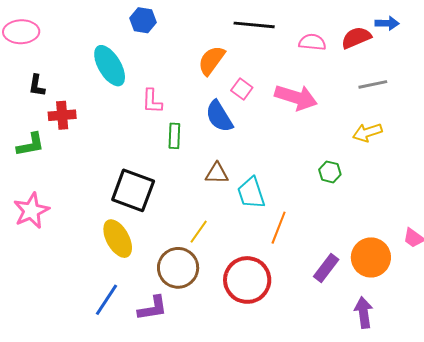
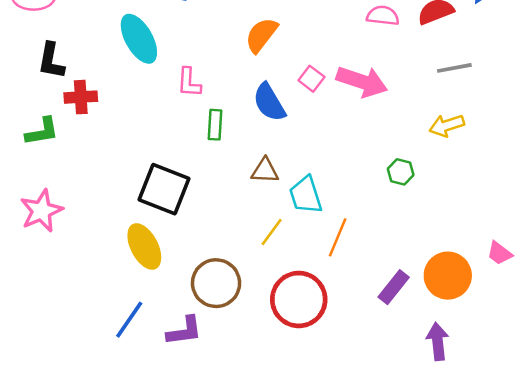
black L-shape: (37, 86) -> (51, 61), size x1.4
pink square: (242, 89) -> (311, 79), moved
yellow line: (199, 232) -> (272, 232), moved

